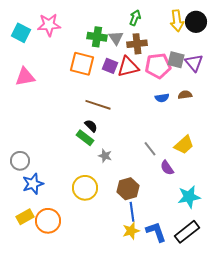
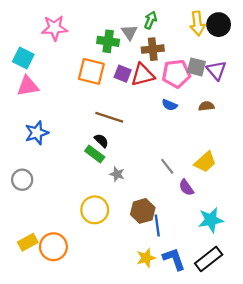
cyan square: (21, 33) -> (23, 58), moved
gray triangle: (116, 38) -> (129, 32), moved
blue semicircle: (162, 98) -> (170, 105), moved, turned 32
blue star: (33, 184) -> (37, 133), moved
blue line: (132, 212) -> (157, 225), moved

